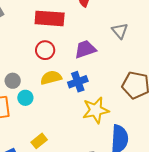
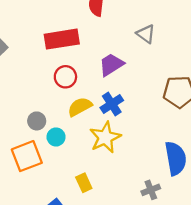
yellow star: (96, 110) -> (105, 137), moved
yellow rectangle: (39, 141) -> (84, 183), turned -63

